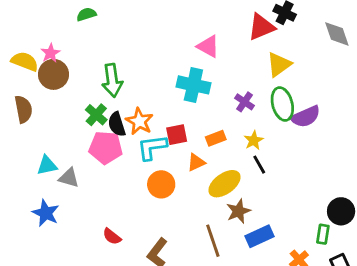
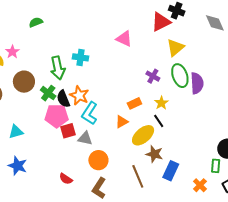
brown circle: (53, 74) -> (24, 82), moved
cyan cross: (193, 85) -> (81, 57), moved, size x0.7
purple semicircle: (306, 117) -> (197, 83), turned -65
red square: (177, 135) -> (68, 131), moved
cyan L-shape: (152, 147) -> (90, 113), turned -45
black line: (259, 165) -> (159, 121), moved
gray triangle: (69, 178) -> (85, 138), moved
orange circle: (161, 184) -> (98, 160), moved
brown star: (238, 211) -> (154, 154), turned -30
blue rectangle: (259, 236) -> (171, 171), turned -36

